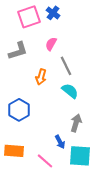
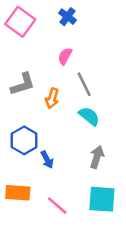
pink square: (29, 17) -> (20, 22), moved, turned -35
gray L-shape: (18, 51) -> (23, 84), moved
blue arrow: (60, 142) -> (47, 160), moved

